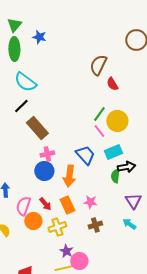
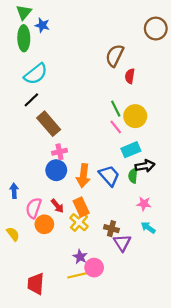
blue star: (39, 37) -> (42, 25), moved
cyan semicircle: (25, 82) -> (36, 74), turned -75
red semicircle: (112, 84) -> (130, 76), turned 40
green line: (99, 114) -> (116, 109), turned -63
blue trapezoid: (85, 155) -> (109, 176), moved
purple triangle: (133, 201) -> (122, 243), moved
pink star: (90, 202) -> (144, 204), moved
brown cross: (95, 225) -> (111, 229), turned 32
yellow cross: (57, 227) -> (79, 222), moved, turned -30

